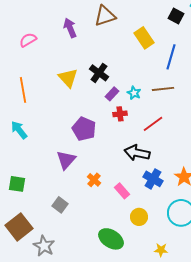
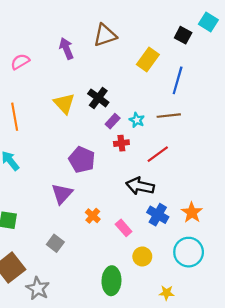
yellow rectangle: (144, 38) -> (148, 59), turned 70
green ellipse: (111, 239) -> (111, 281), turned 60

